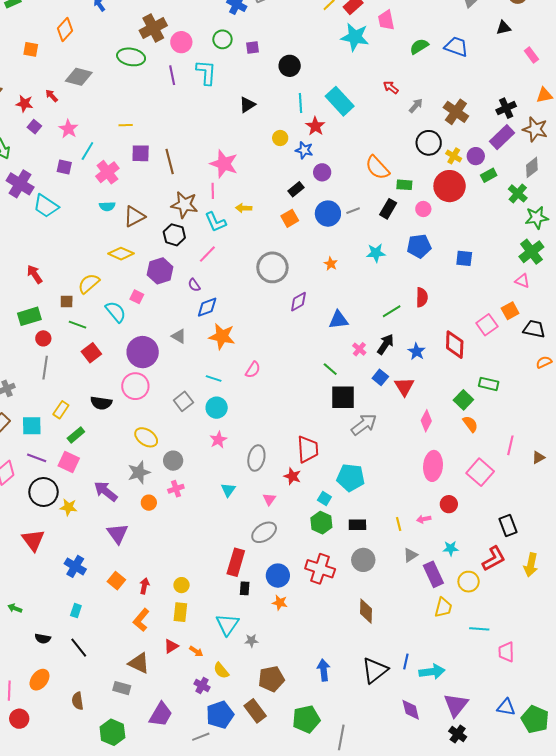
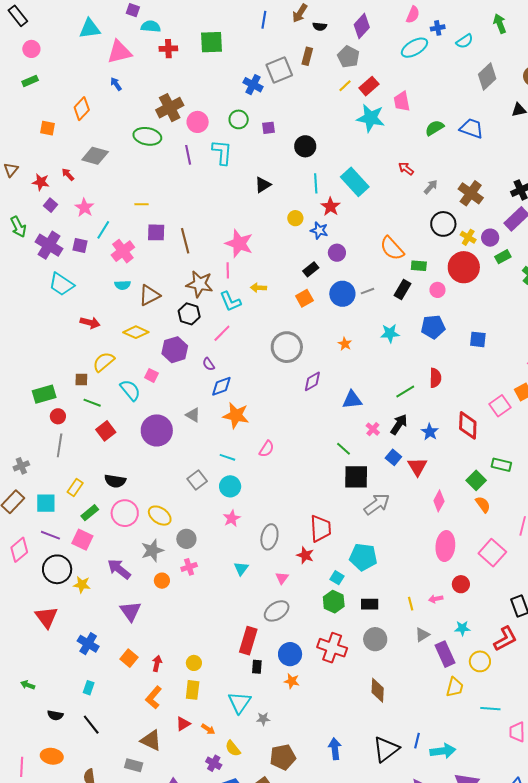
purple cross: (20, 184) -> (49, 245), moved
red arrow: (35, 274) -> (90, 323), moved, turned 138
pink circle: (135, 386) -> (125, 513), moved
orange ellipse: (40, 680) -> (52, 756), turned 60

